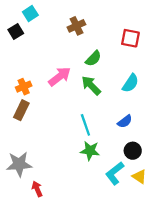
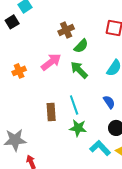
brown cross: (76, 26) -> (66, 30), moved
brown rectangle: (21, 110) -> (51, 112), moved, turned -30
blue semicircle: (125, 121) -> (109, 102), turned -88
cyan L-shape: (115, 173) -> (100, 148), turned 85

